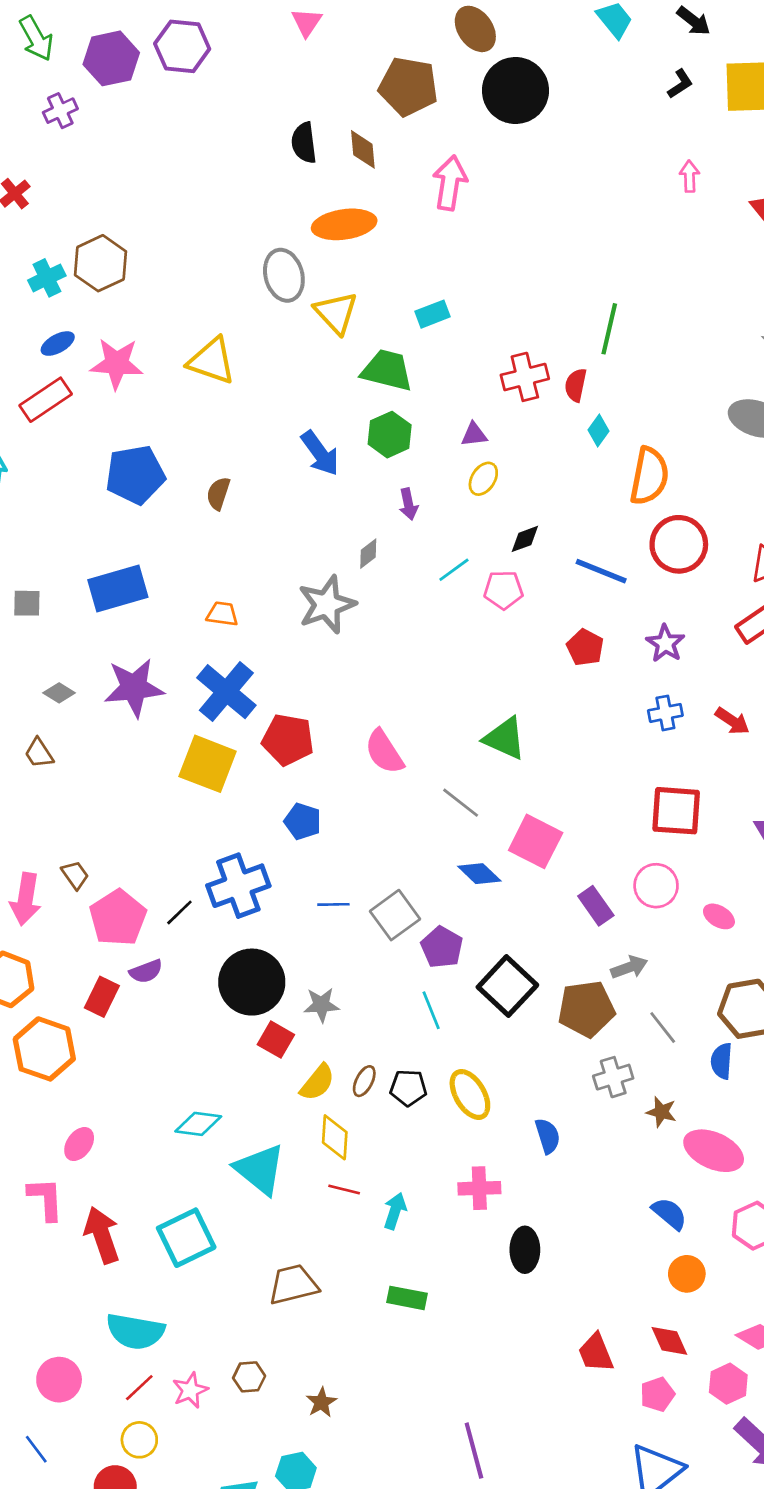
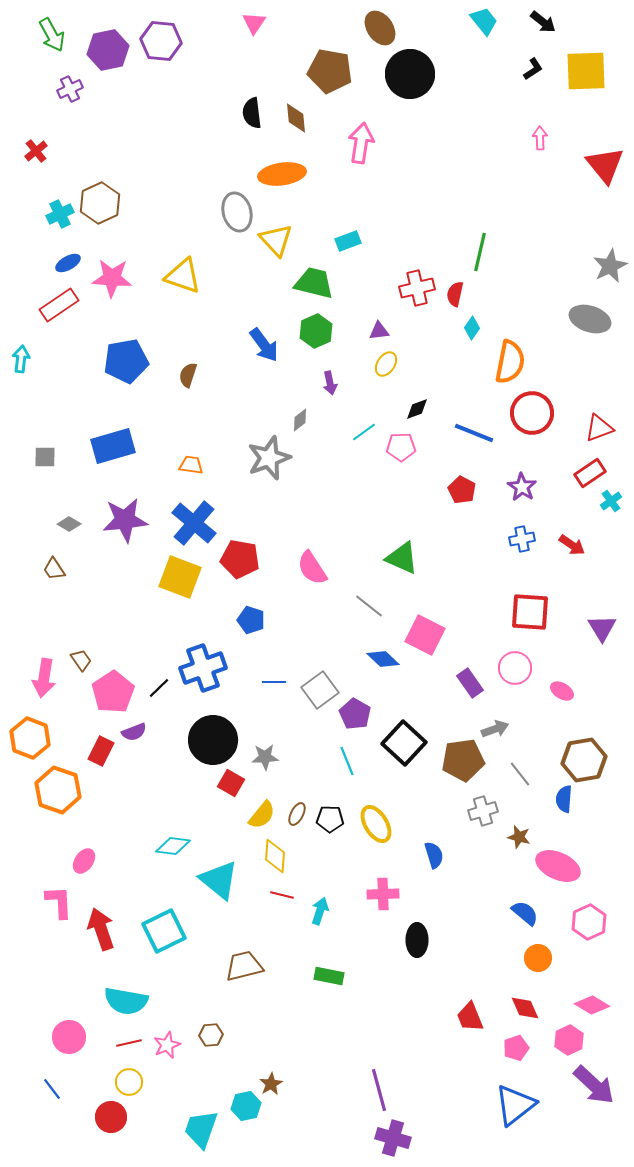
red line: (139, 1388) -> (129, 1043), turned 30
brown star: (321, 1402) -> (271, 1084), moved

